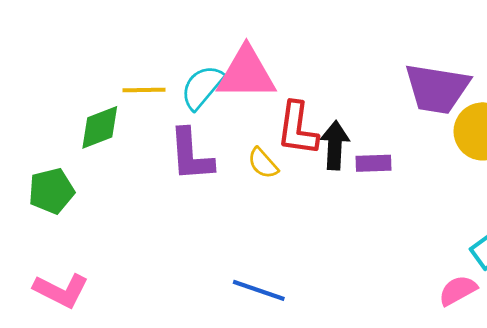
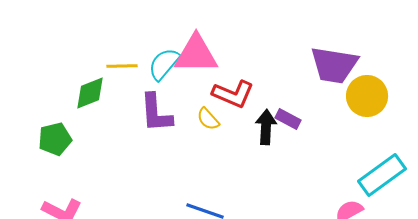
red L-shape: (297, 129) -> (233, 94), turned -75
black arrow: (335, 145) -> (266, 127), moved
purple rectangle: (373, 163) -> (288, 119), turned 30

